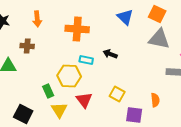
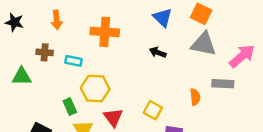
black arrow: (110, 54) -> (158, 52), moved
cyan rectangle: (86, 60) -> (73, 61), moved
orange semicircle: (155, 100) -> (195, 97), moved

